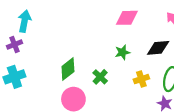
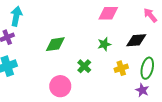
green diamond: (68, 69) -> (55, 44), moved, turned 30

